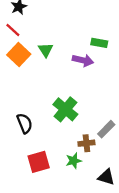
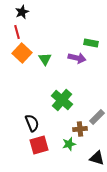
red line: (13, 30) -> (17, 32), turned 32
green triangle: (46, 50) -> (45, 59), moved
black semicircle: (25, 123) -> (32, 123), moved

